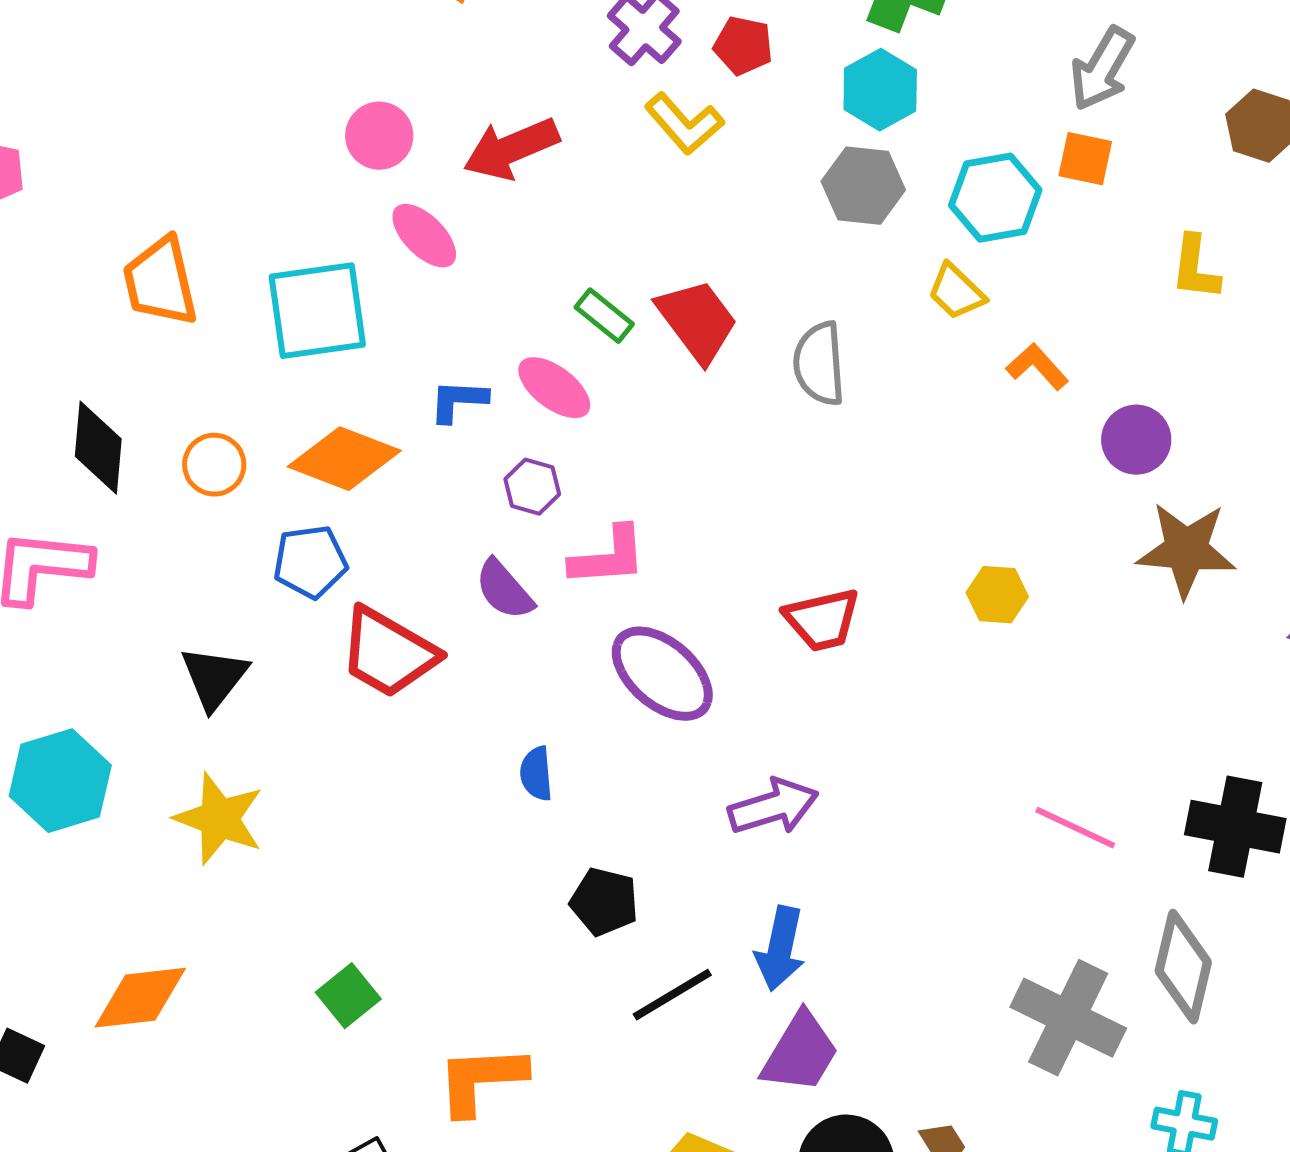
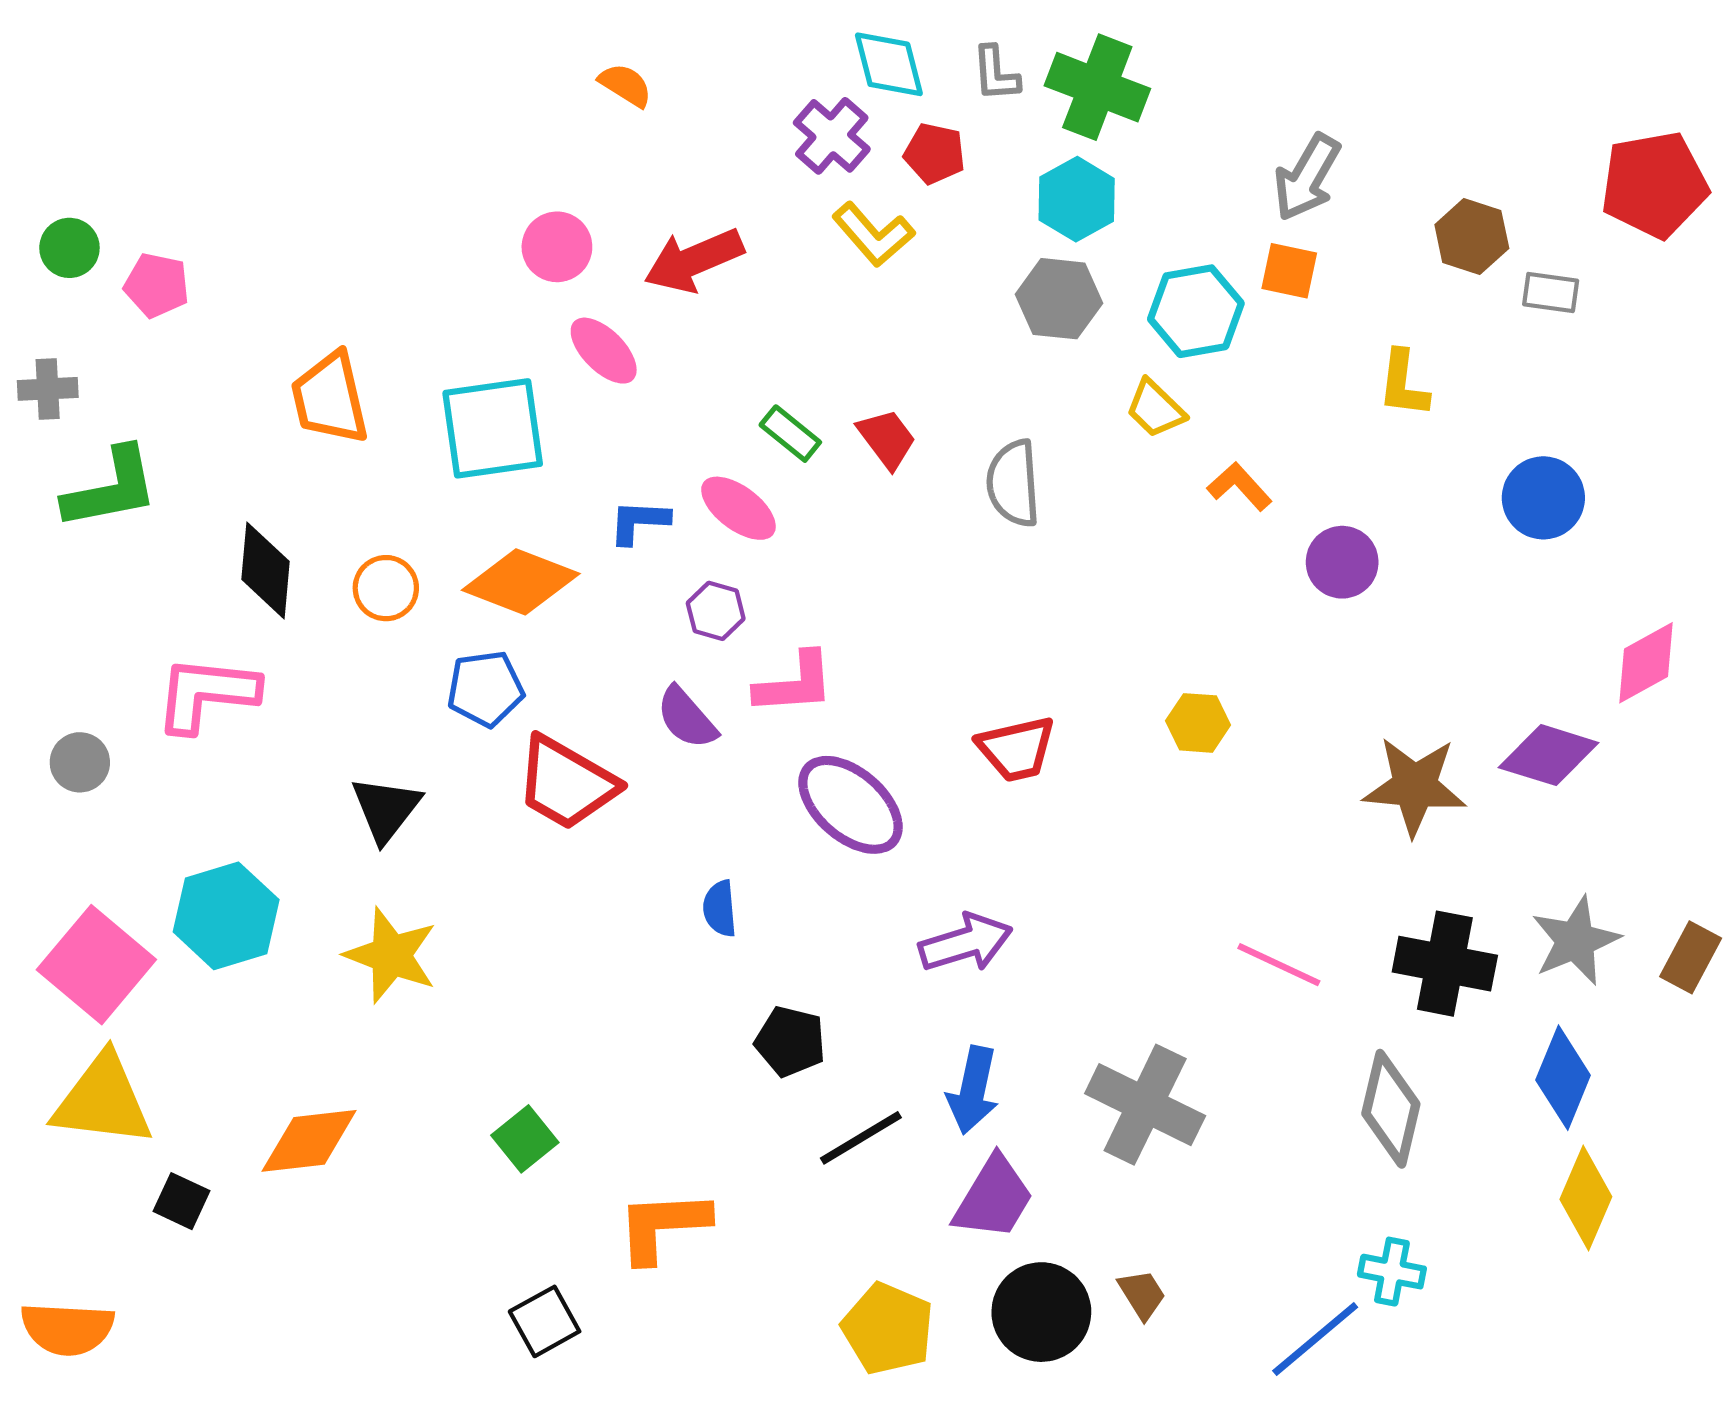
red trapezoid: (697, 321) -> (887, 439), size x0.7
brown star: (1186, 550) -> (1415, 786), moved
gray cross: (1068, 1018) -> (1145, 1105), moved

